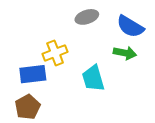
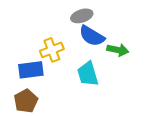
blue semicircle: (130, 26) -> (92, 36), moved

